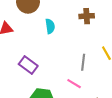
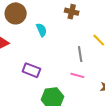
brown cross: (87, 16) -> (72, 12), turned 32

